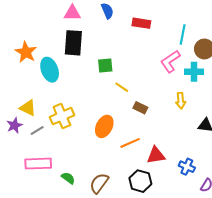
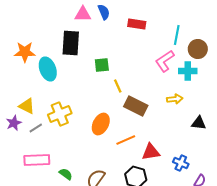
pink triangle: (72, 13) -> (83, 14), moved
orange star: (26, 52) -> (25, 52), turned -30
yellow line: (122, 87) -> (118, 86), turned 32
yellow arrow: (181, 101) -> (175, 99), turned -91
brown rectangle: (140, 108) -> (136, 106), size x1.6

